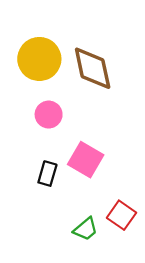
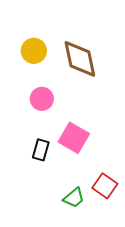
yellow circle: (39, 59) -> (34, 51), size x0.7

